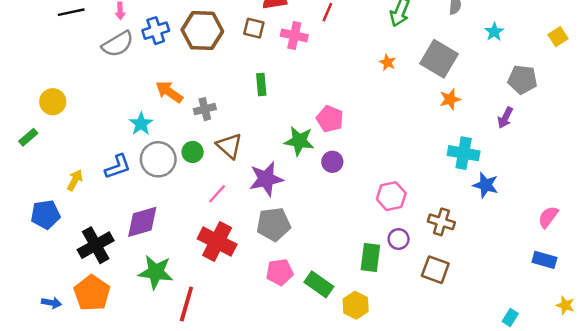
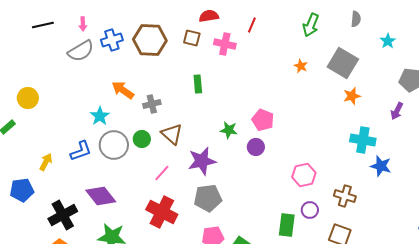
pink pentagon: (330, 119) -> (263, 120), moved
green star: (299, 141) -> (229, 130), size x0.7
purple diamond: (142, 222) -> (101, 196), turned 68

